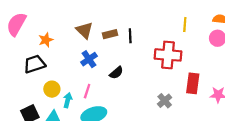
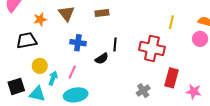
brown triangle: (84, 30) -> (66, 13), moved
brown rectangle: (110, 34) -> (102, 13), moved
black line: (130, 36) -> (115, 45), moved
blue cross: (89, 59) -> (78, 43), turned 35

